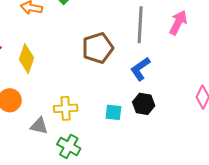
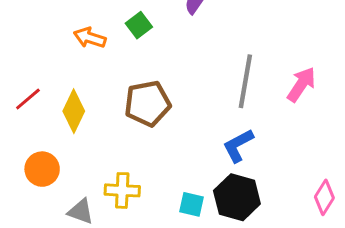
brown pentagon: (98, 48) -> (147, 103), moved
black hexagon: (144, 104) -> (237, 197), size x1.4

